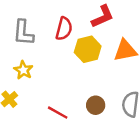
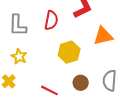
yellow hexagon: (88, 49) -> (69, 52), moved

